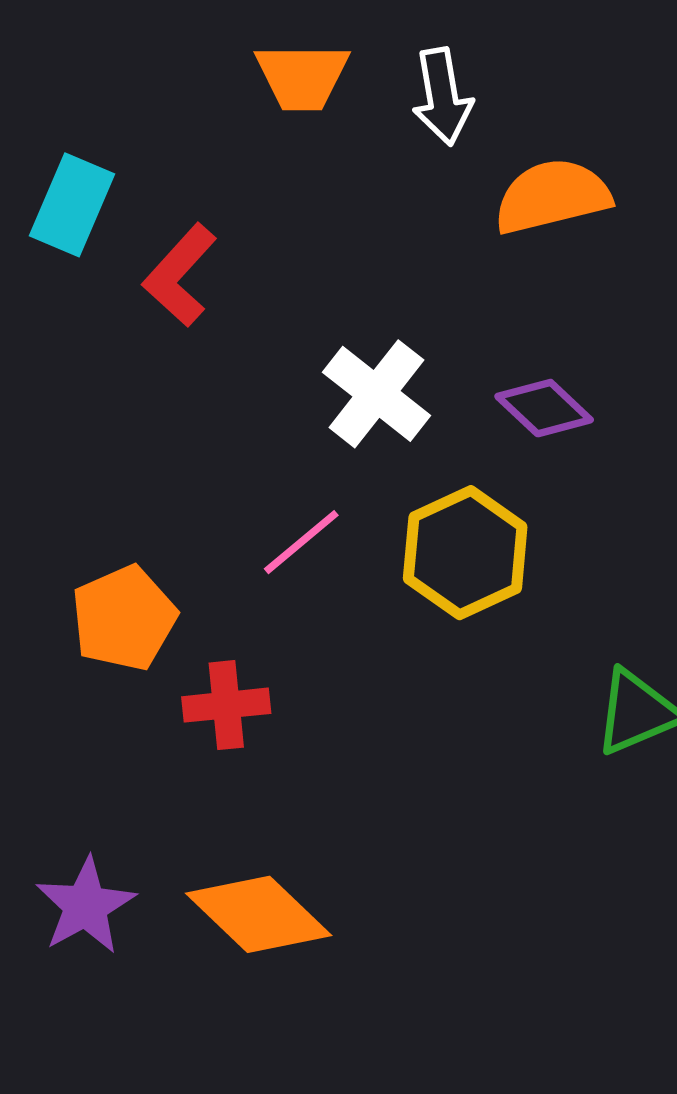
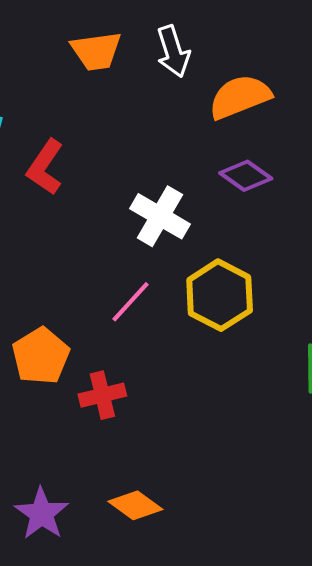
purple diamond: (544, 408) -> (246, 176), moved
orange diamond: (259, 914) -> (135, 505), size x0.7

